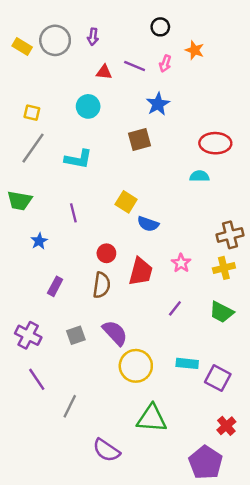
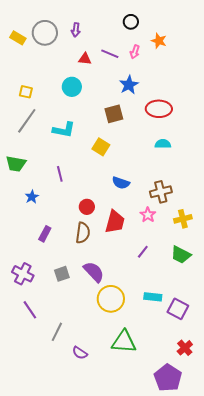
red ellipse: (215, 143) -> (159, 109), moved
yellow square: (126, 202) -> (101, 147), moved
brown cross: (230, 235) -> (161, 192), moved
purple semicircle: (106, 450) -> (80, 353), moved, size x0.7

